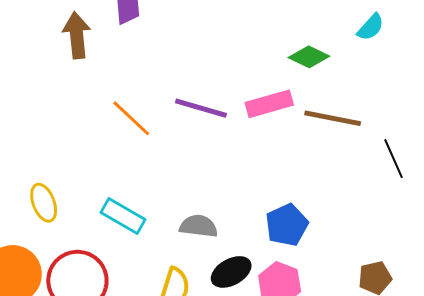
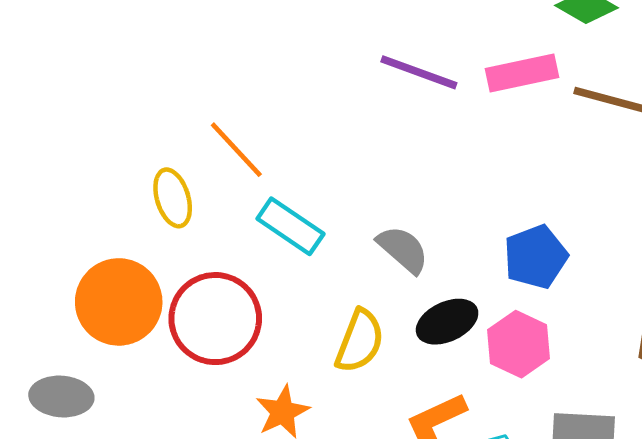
orange line: (131, 118) -> (236, 150), moved
gray semicircle: (199, 226) -> (403, 249), turned 30

